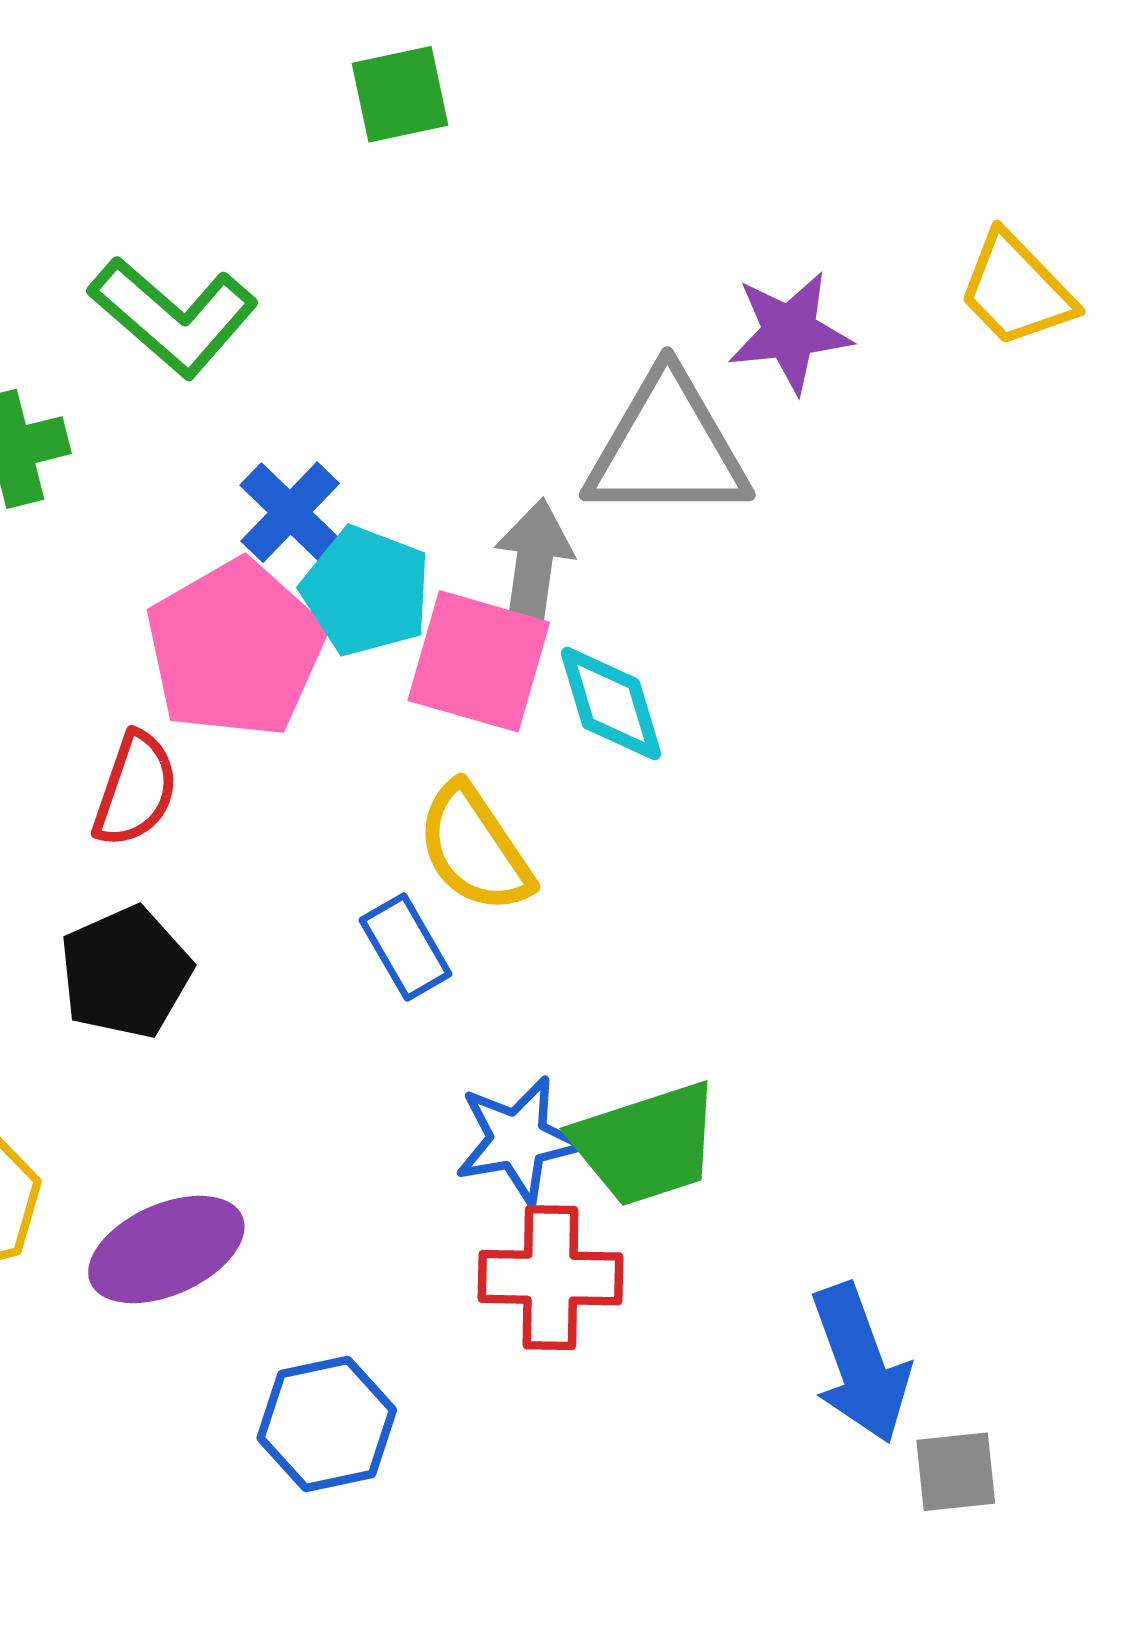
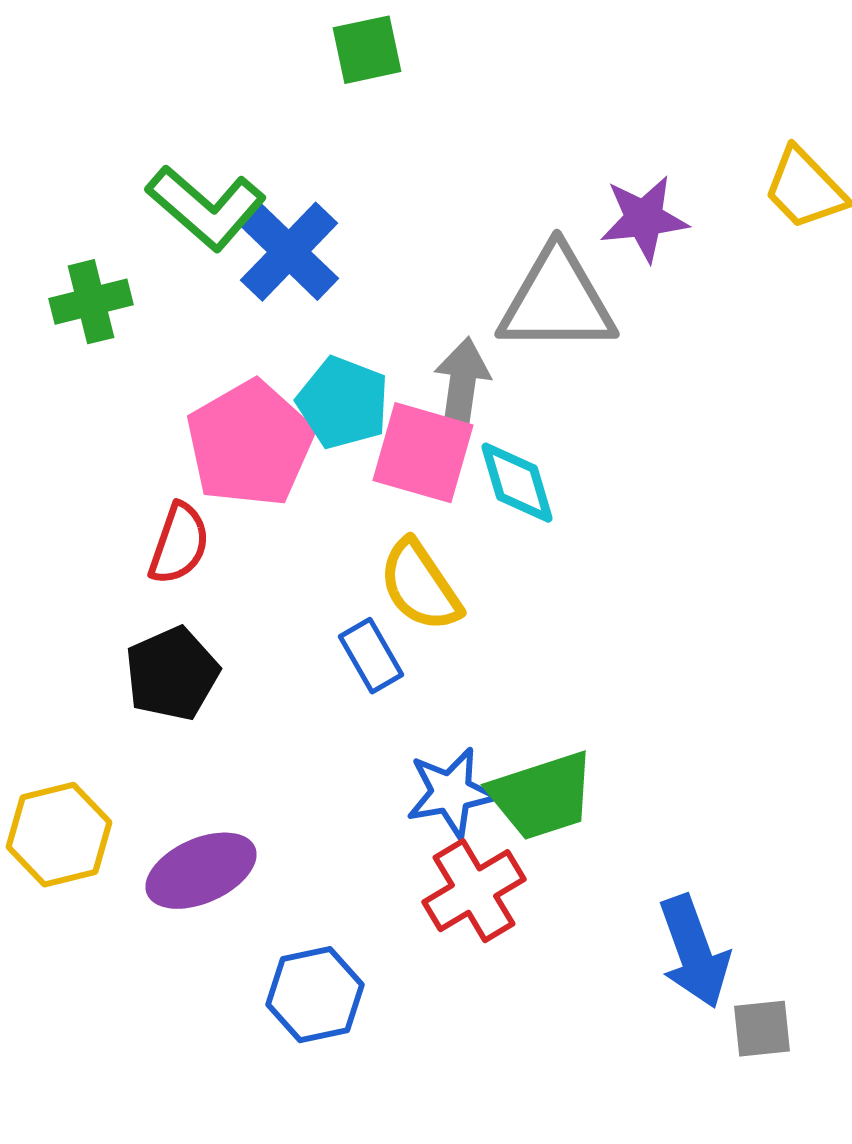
blue cross: (290, 512) -> (289, 252), moved, size x1.4
red cross: (550, 1278) -> (474, 891), turned -32

